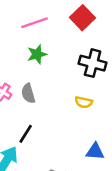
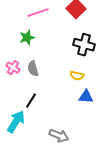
green star: (37, 54) -> (27, 38), moved
blue triangle: (95, 151) -> (86, 97), moved

